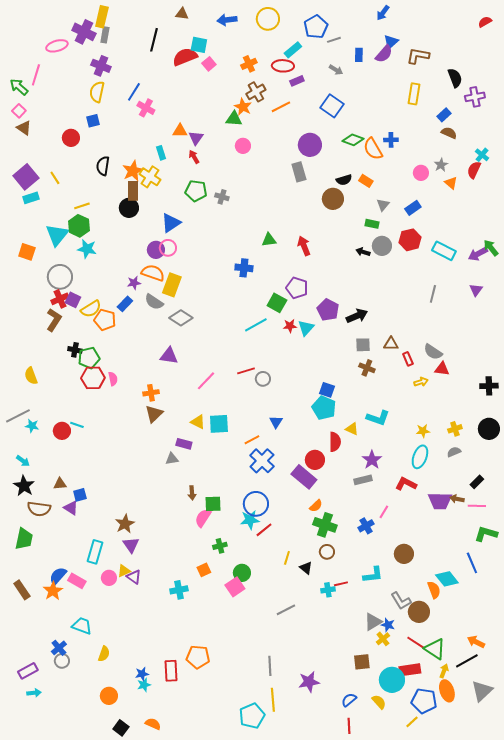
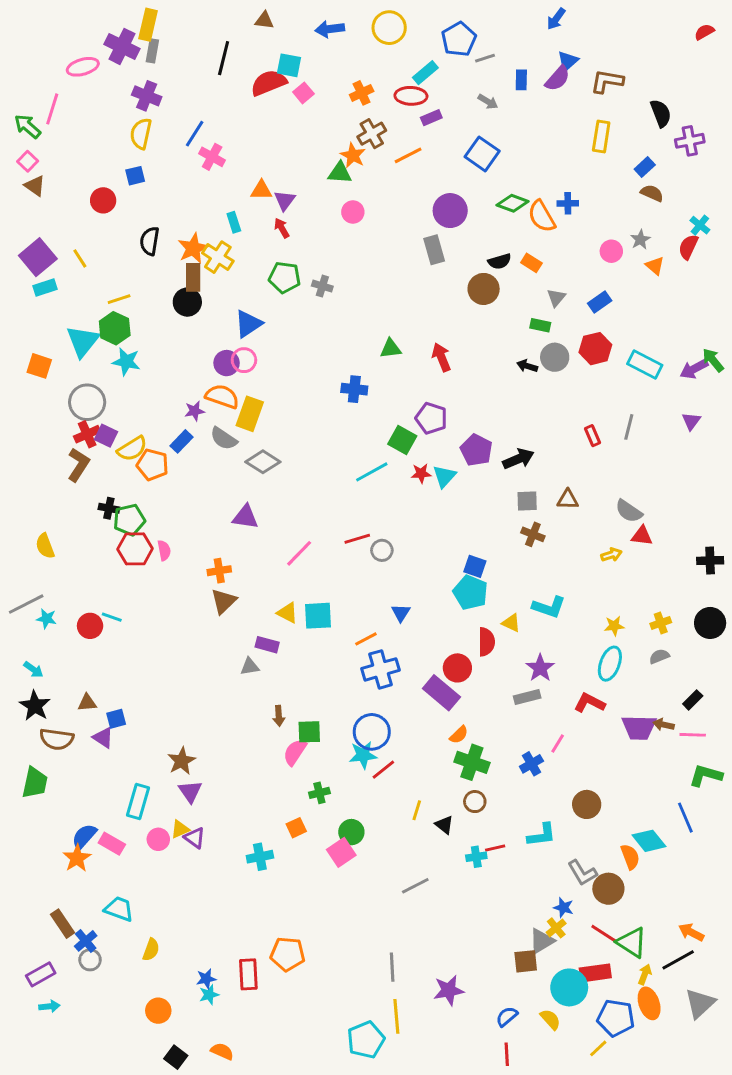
red rectangle: (408, 359) -> (592, 436), moved
blue cross: (262, 461) -> (380, 669), turned 30
brown rectangle: (22, 590) -> (62, 924), moved
gray triangle: (373, 622) -> (542, 941), moved

